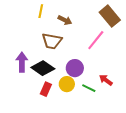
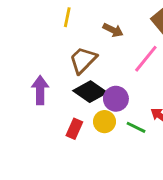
brown arrow: (65, 20) -> (113, 30), moved
brown trapezoid: (52, 41) -> (83, 60), turned 125
black diamond: (43, 68) -> (90, 92), moved

